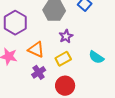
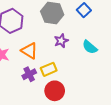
cyan semicircle: (96, 57) -> (90, 47), moved
yellow rectangle: (63, 59) -> (49, 69), moved

